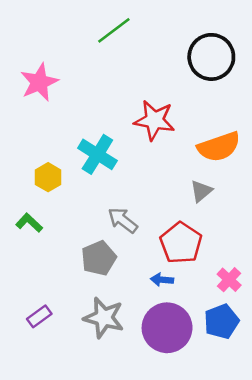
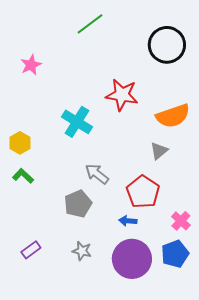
pink star: (39, 82) -> (31, 65), size x0.7
yellow hexagon: (48, 177) -> (20, 143), moved
gray star: (104, 318) -> (82, 251), size x0.6

